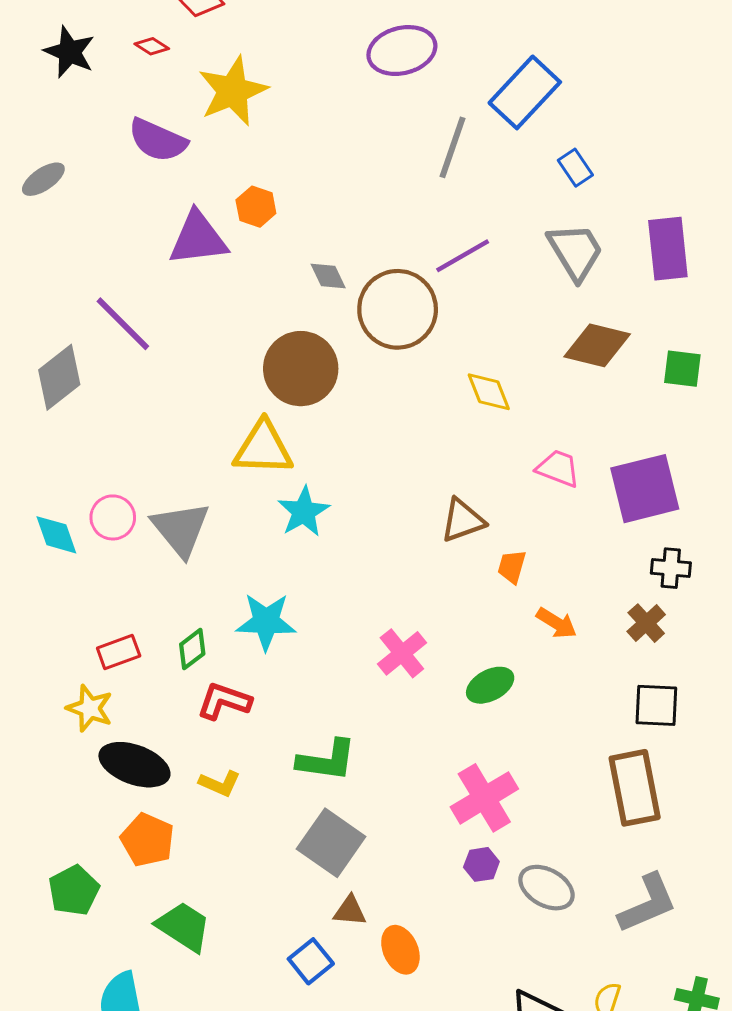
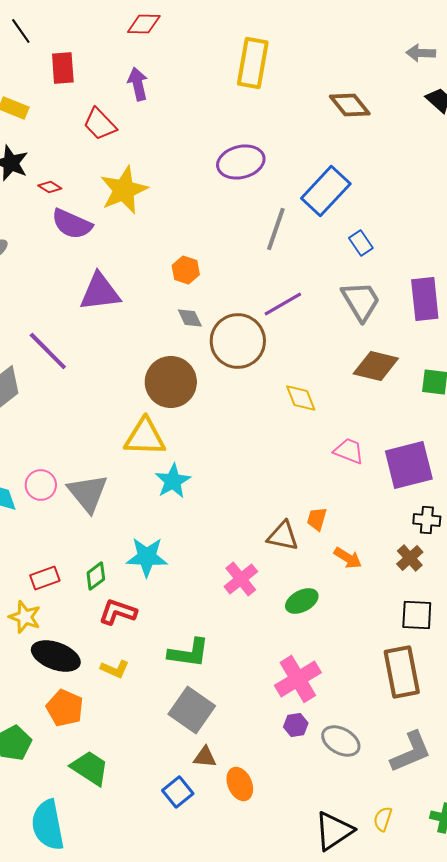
red diamond: (152, 46) -> (50, 187), moved
orange hexagon: (256, 207) -> (186, 270), moved
brown triangle: (463, 520) -> (283, 536), moved, turned 32

